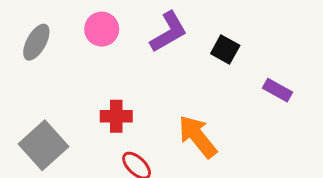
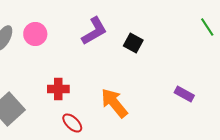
pink circle: (102, 29) -> (35, 34), moved
purple rectangle: (277, 90) -> (184, 94), moved

